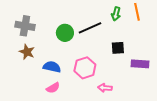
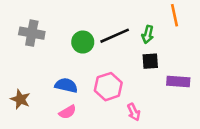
green arrow: (116, 14) -> (148, 34), moved
brown star: (27, 52) -> (20, 99), moved
pink arrow: (105, 88) -> (134, 112), turned -120

